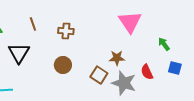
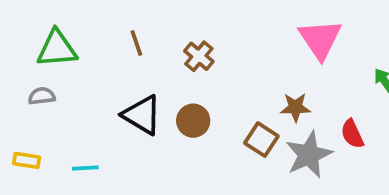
brown cross: (66, 31) -> (199, 56), turned 35
black triangle: (19, 53) -> (142, 115), moved, turned -30
gray star: (124, 83) -> (309, 155), turned 30

